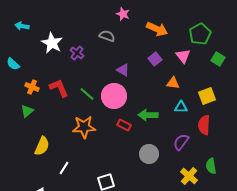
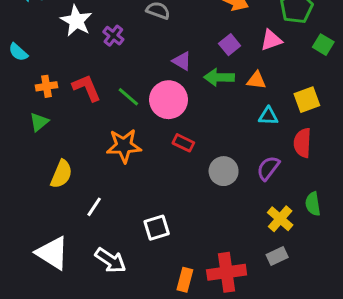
pink triangle: (183, 56) -> (271, 40), turned 49
orange cross: (32, 87) -> (46, 86), turned -32
green arrow: (148, 115) -> (219, 77), moved
gray circle: (149, 154) -> (224, 171), moved

